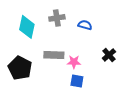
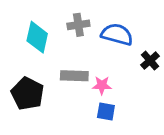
blue semicircle: (85, 25) -> (117, 34), size x1.6
black cross: (109, 55) -> (150, 61), moved

